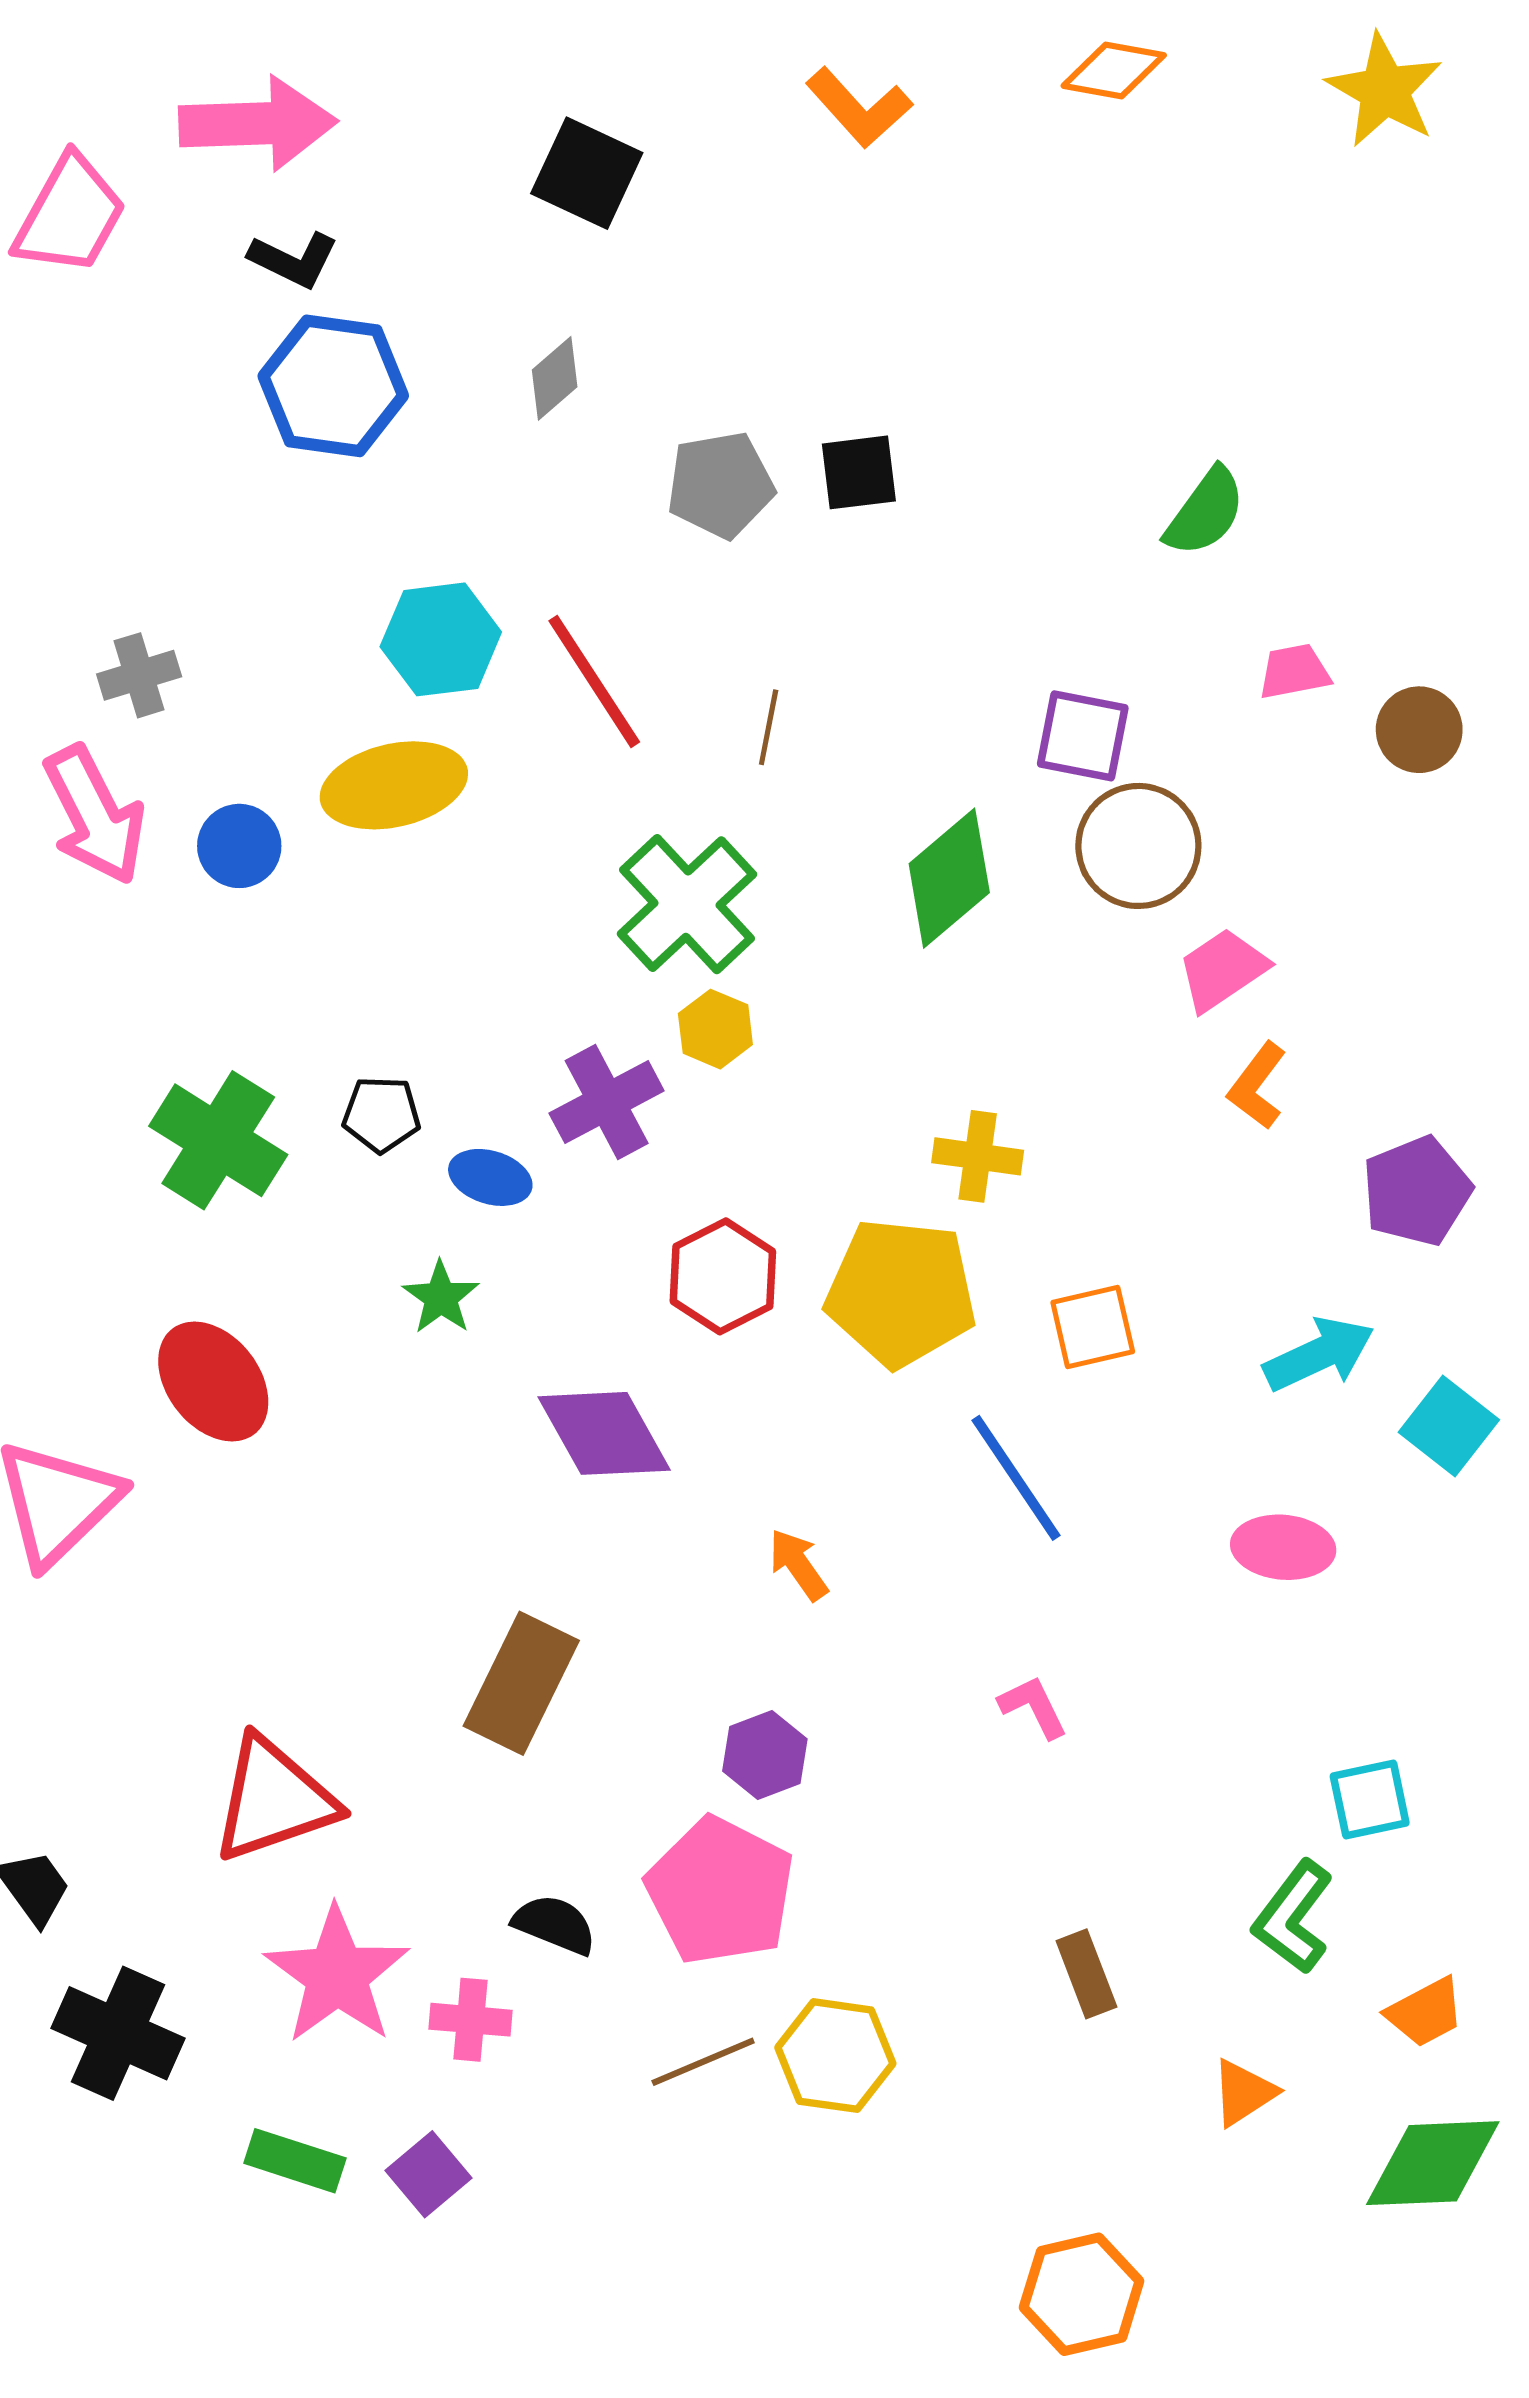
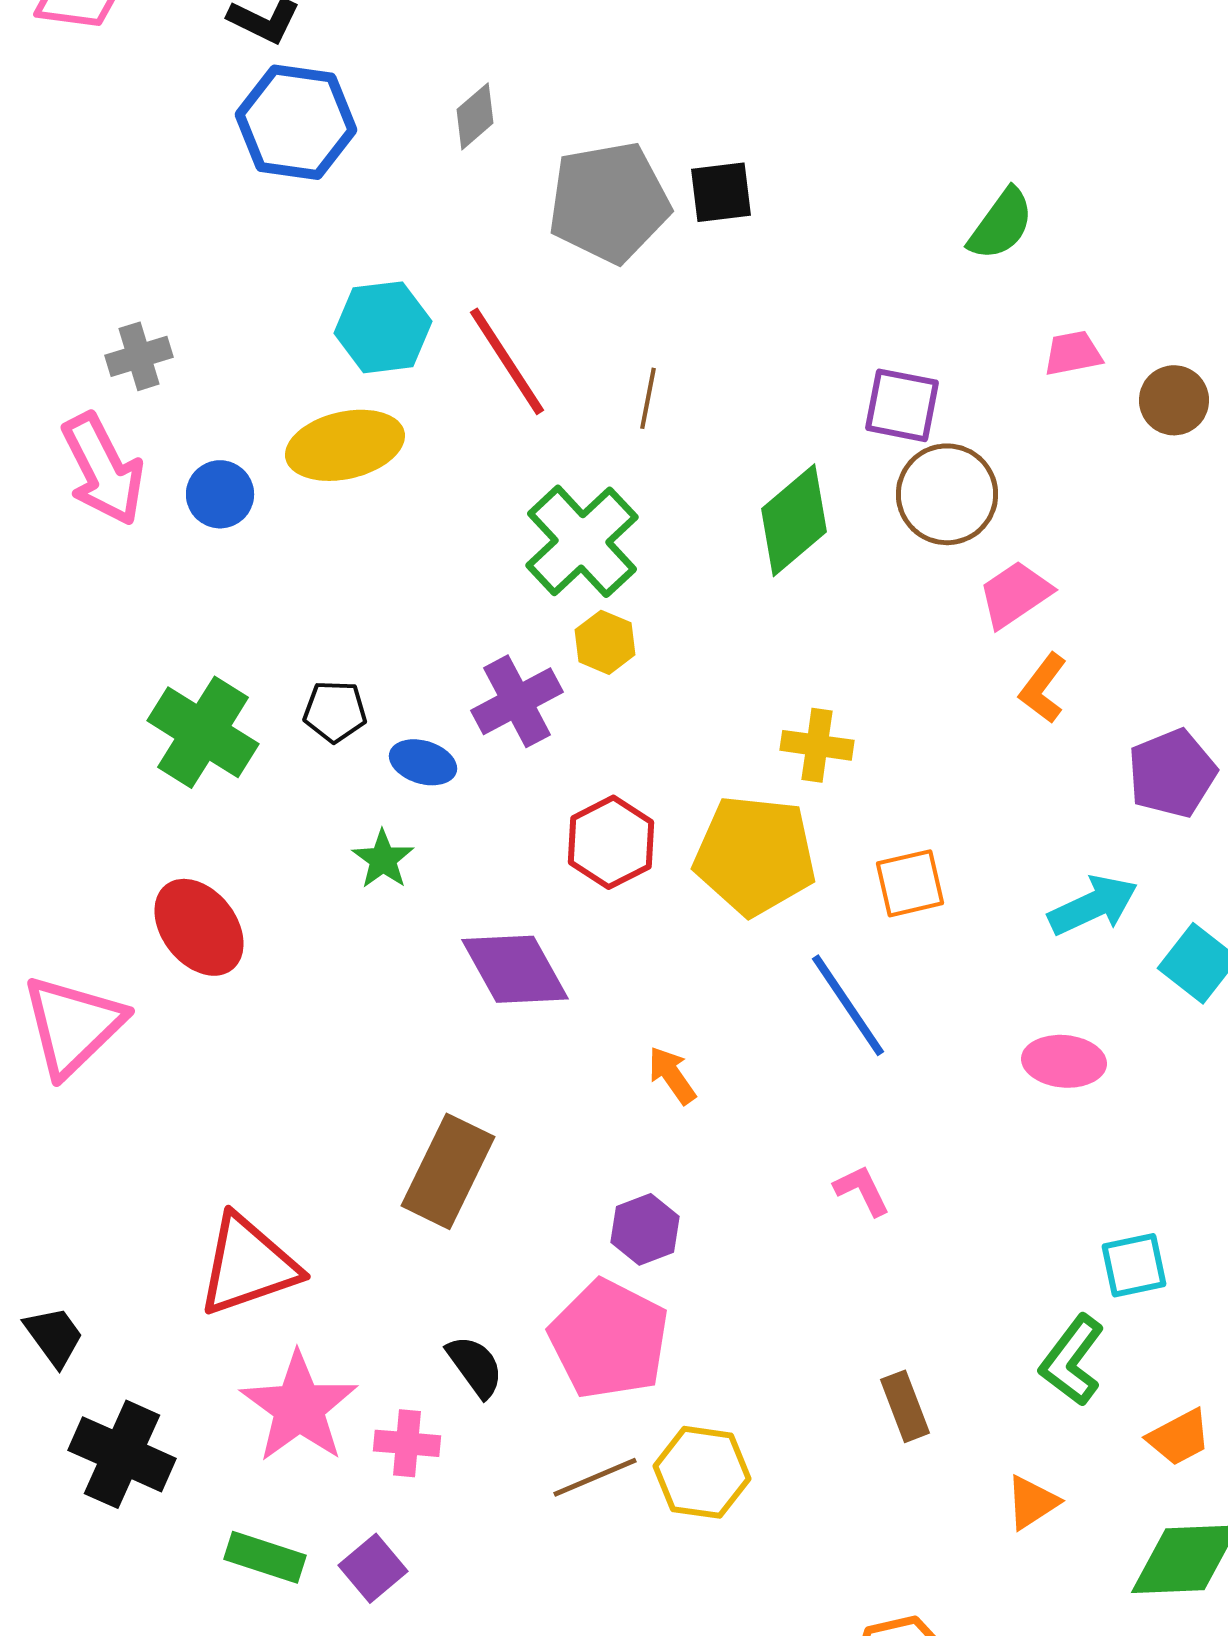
gray pentagon: (720, 485) -> (609, 202), size x1.4
black semicircle: (555, 1924) -> (475, 1366), turned 32

